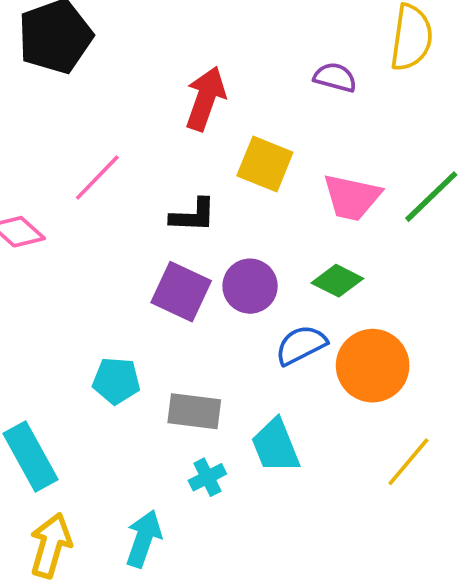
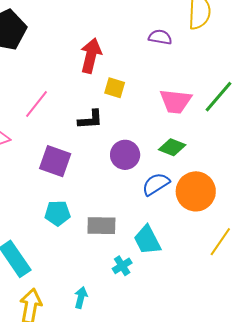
yellow square: (265, 164) -> (115, 88), moved, size x0.7
purple square: (181, 292) -> (55, 161), moved
cyan cross: (207, 477) -> (122, 266), moved
cyan arrow: (144, 539) -> (81, 297), size x0.7

